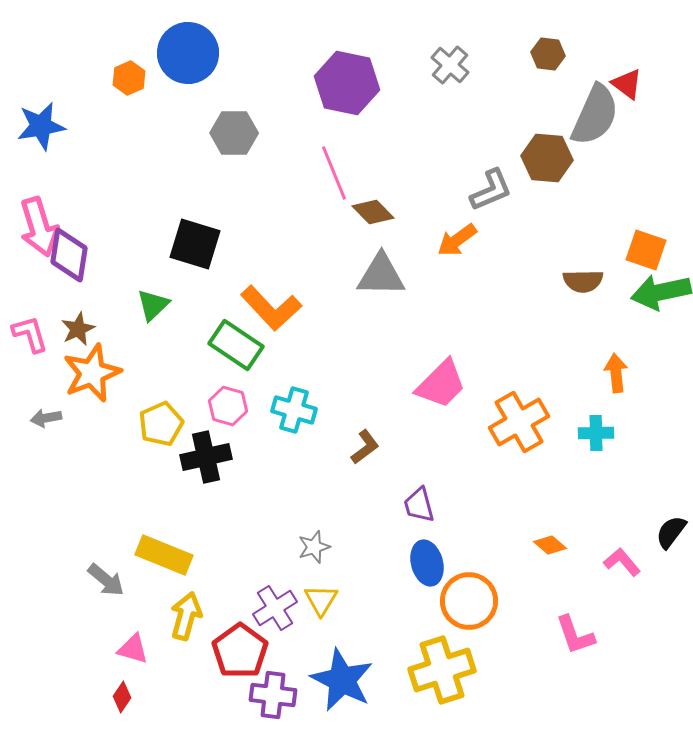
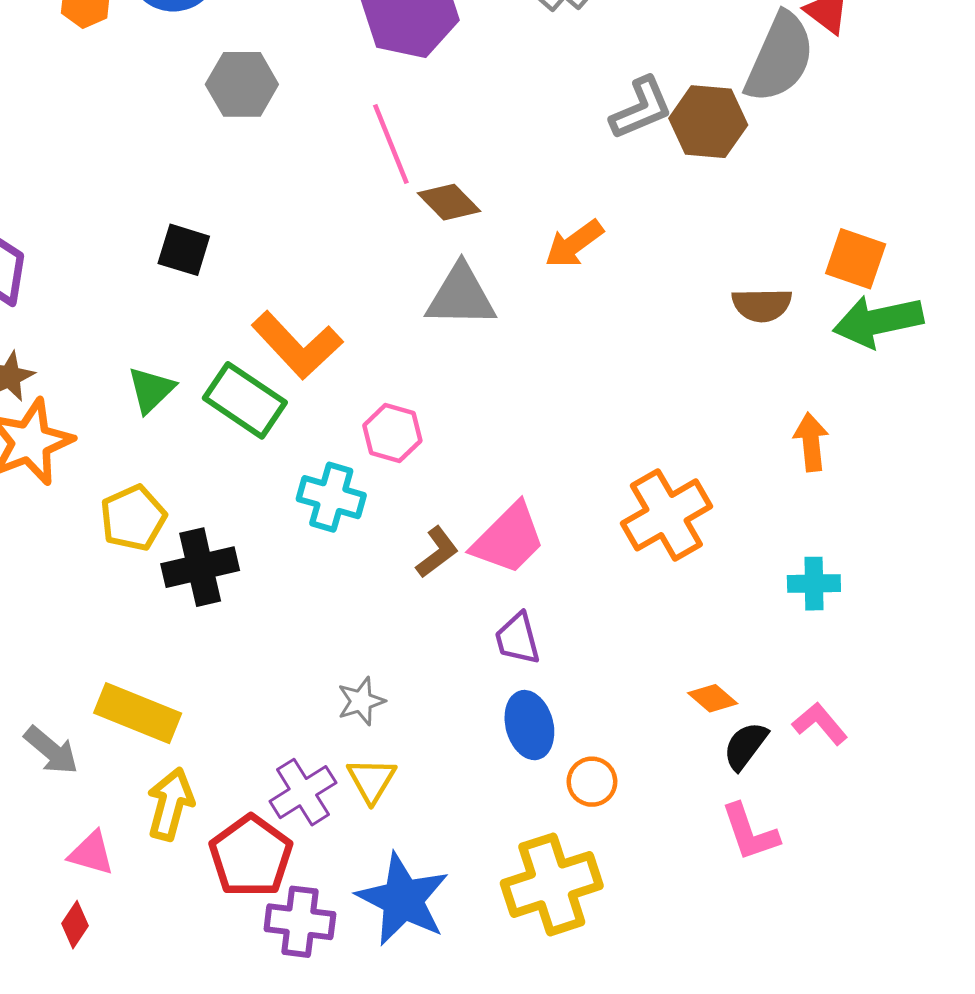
gray L-shape: (491, 190) -> (641, 108), moved
black square: (195, 244) -> (184, 250), size x0.7
green triangle: (153, 305) -> (151, 390), moved
pink trapezoid: (441, 384) -> (509, 539), moved
pink hexagon: (228, 406) -> (392, 433), moved
cyan cross: (596, 433) -> (814, 584), moved
black semicircle: (671, 532) -> (745, 746), moved
orange circle: (469, 601) -> (592, 782), size x0.6

